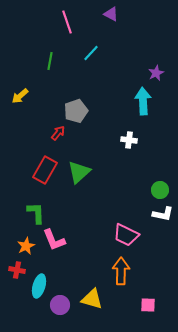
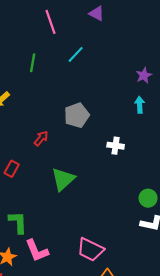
cyan arrow: (143, 101) -> (140, 105), moved, size x0.6
gray pentagon: (76, 111) -> (77, 115), moved
red rectangle: (45, 170) -> (12, 169), moved, size x0.6
pink trapezoid: (126, 235) -> (90, 250), moved

